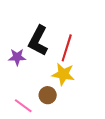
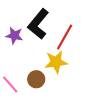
yellow star: (63, 74) -> (56, 62), turned -30

